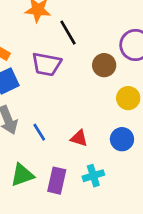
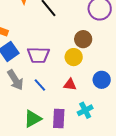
purple trapezoid: (46, 64) -> (38, 55), moved
brown circle: (104, 65) -> (83, 39), moved
yellow circle: (128, 98) -> (74, 57), moved

